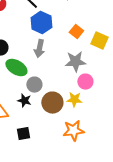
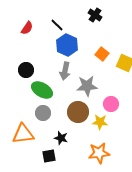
gray star: (75, 62) -> (87, 86), moved
gray circle: (34, 85) -> (43, 113), moved
black star: (24, 101) -> (61, 138), moved
brown circle: (52, 103) -> (78, 112), moved

